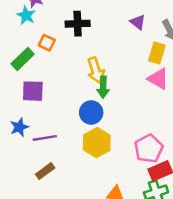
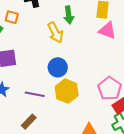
green arrow: (103, 87) -> (69, 15), moved
purple line: (45, 138) -> (35, 94), moved, turned 30

